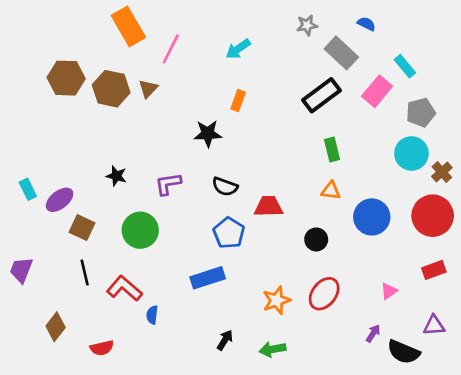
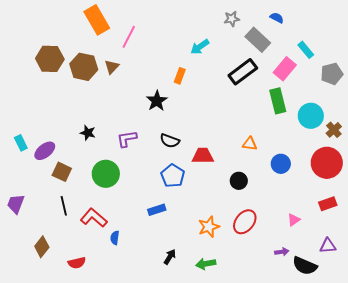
cyan arrow: (238, 49) -> (200, 47), moved
gray pentagon: (421, 112) -> (332, 74), moved
black star: (208, 134) -> (157, 101), turned -30
green rectangle: (332, 150) -> (278, 101), moved, size x1.4
blue circle: (372, 217) -> (281, 164), size x0.7
blue rectangle: (208, 278) -> (157, 210), size x0.7
purple arrow: (373, 333) -> (282, 252), turned 48

